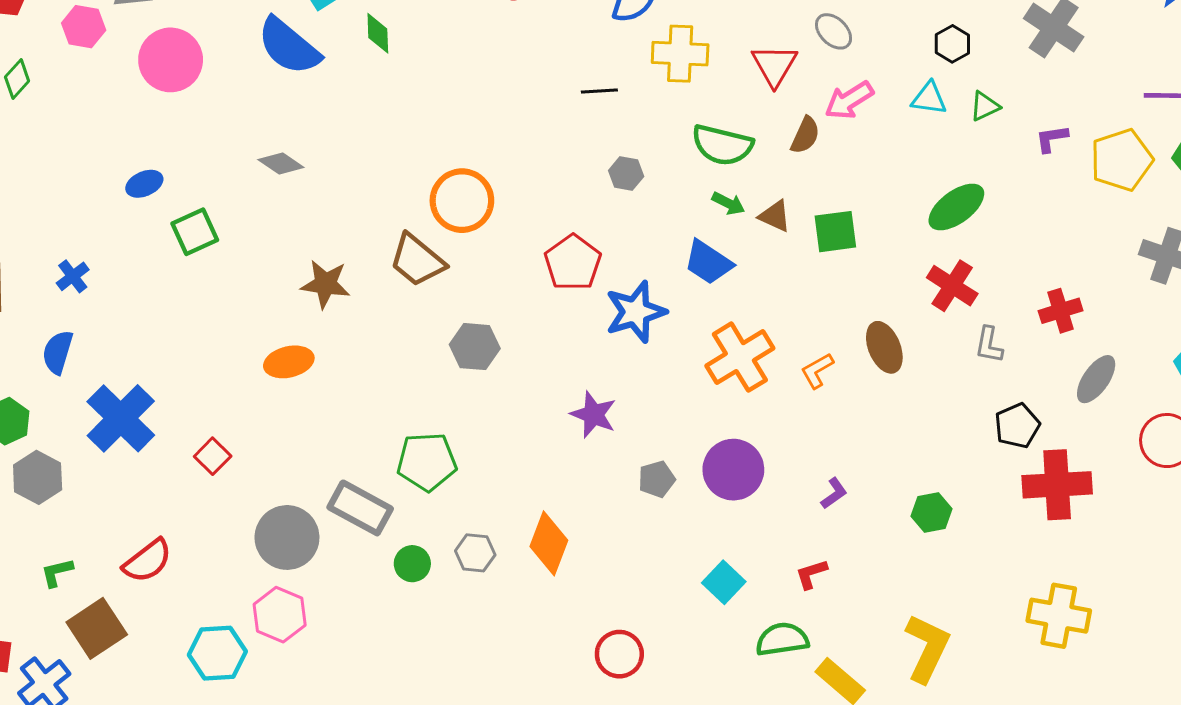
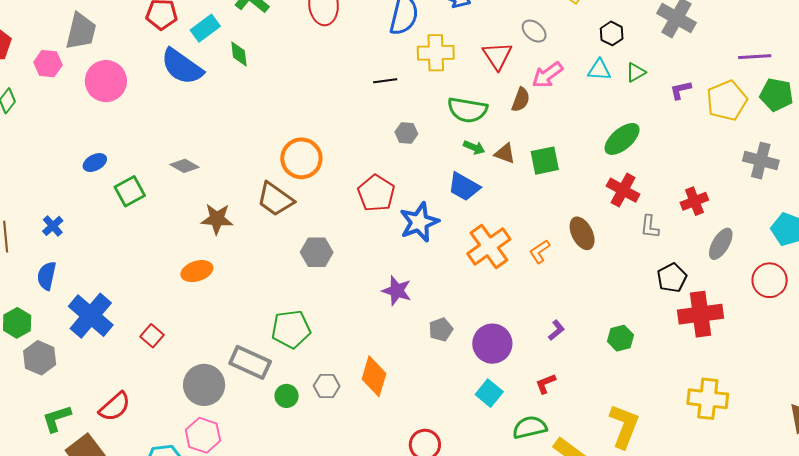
gray diamond: (281, 163) -> (185, 166), moved
purple circle: (733, 470) -> (492, 344), moved
green L-shape: (57, 572) -> (57, 418), size x1.4

